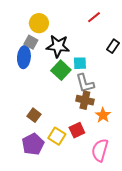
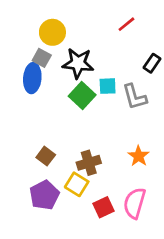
gray L-shape: (85, 83) -> (135, 97), moved
brown cross: (85, 100) -> (89, 163), moved, turned -30
red square: (77, 130) -> (104, 207), moved

